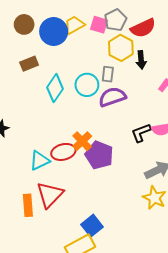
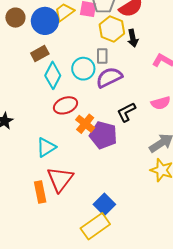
brown rectangle: (29, 64) -> (40, 53), moved
black L-shape: (141, 133) -> (126, 112), moved
red ellipse: (63, 152) -> (65, 105), moved

